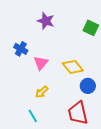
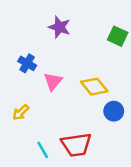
yellow arrow: (42, 92) -> (21, 112), moved
red trapezoid: (78, 113) -> (76, 145), moved, turned -85

